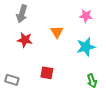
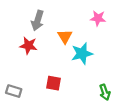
gray arrow: (22, 14) -> (38, 21), moved
cyan star: (86, 47) -> (82, 54), moved

